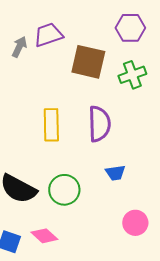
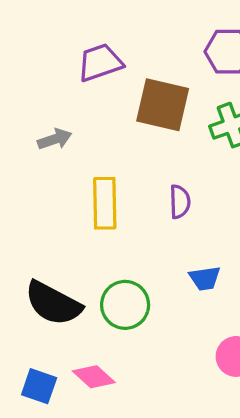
gray arrow: (19, 47) -> (55, 139), moved, turned 45
purple semicircle: (99, 124) -> (180, 202), size x0.6

